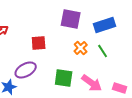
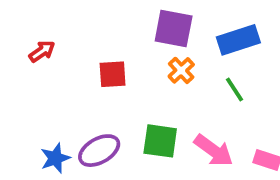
orange cross: (81, 48) -> (181, 70), moved
purple ellipse: (26, 70) -> (99, 151), moved

